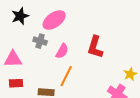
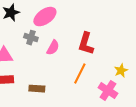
orange line: (66, 76) -> (80, 74), moved

